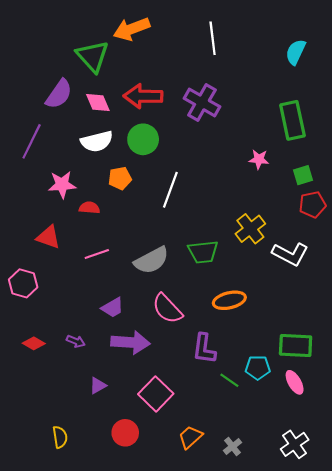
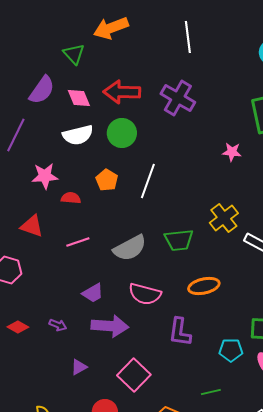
green triangle: (93, 56) -> (74, 54), size x0.7
orange pentagon: (120, 178) -> (107, 180), moved, turned -30
pink semicircle: (167, 309) -> (145, 294), turned -32
green line: (229, 380) -> (211, 392), moved, turned -48

